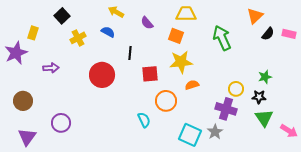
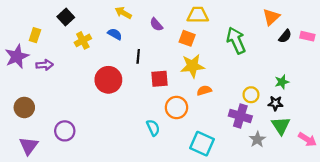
purple arrow: (51, 68) -> (45, 65), moved
gray star: (215, 132) -> (257, 139), moved

